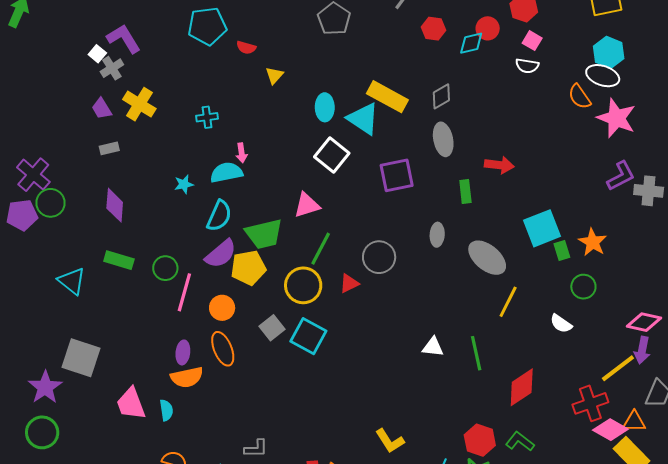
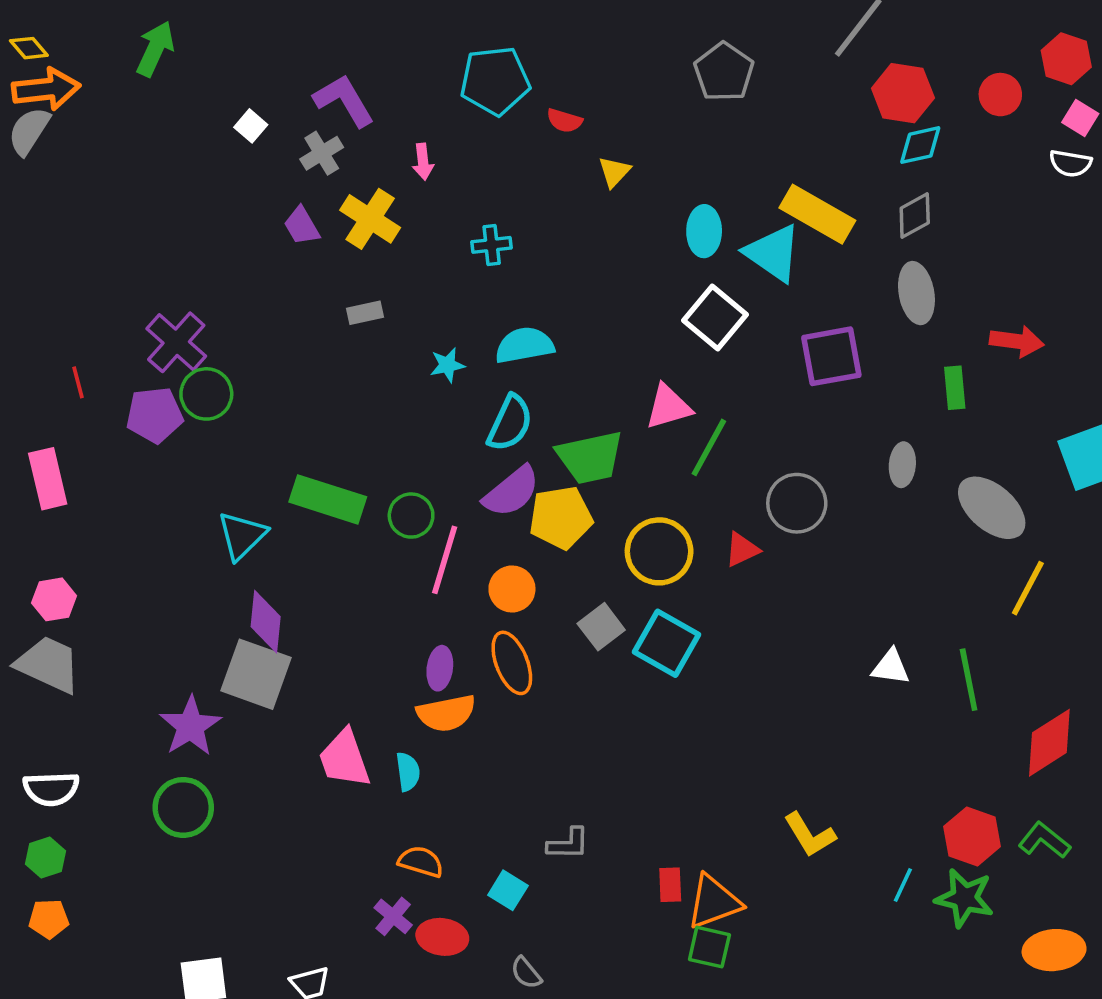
red hexagon: (434, 29) -> (903, 93), size x1.4
cyan diamond: (471, 43) -> (920, 145), moved
white square: (97, 54) -> (251, 126), moved
gray rectangle: (109, 148) -> (365, 313), moved
pink arrow: (242, 153) -> (423, 162), moved
purple diamond: (115, 205) -> (266, 622), moved
green line: (321, 249) -> (709, 447), moved
green rectangle: (119, 260) -> (328, 499), size x1.4
cyan triangle: (72, 281) -> (242, 536), turned 36

